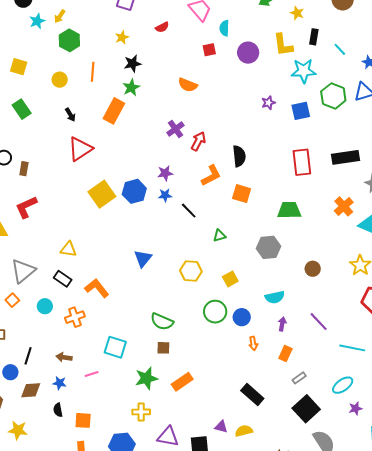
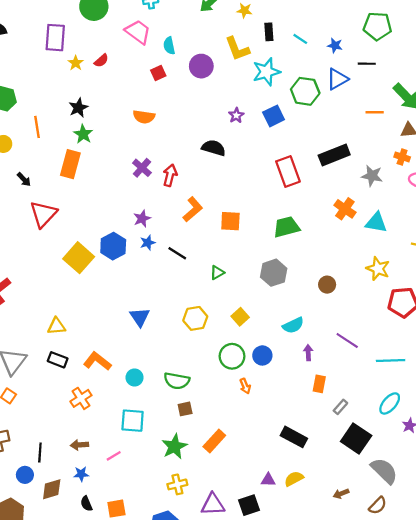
yellow star: (122, 37) -> (76, 63), moved
black semicircle: (239, 156) -> (214, 148), moved, turned -55
cyan circle: (45, 306) -> (135, 378), moved
orange arrow: (253, 343) -> (245, 386), moved

